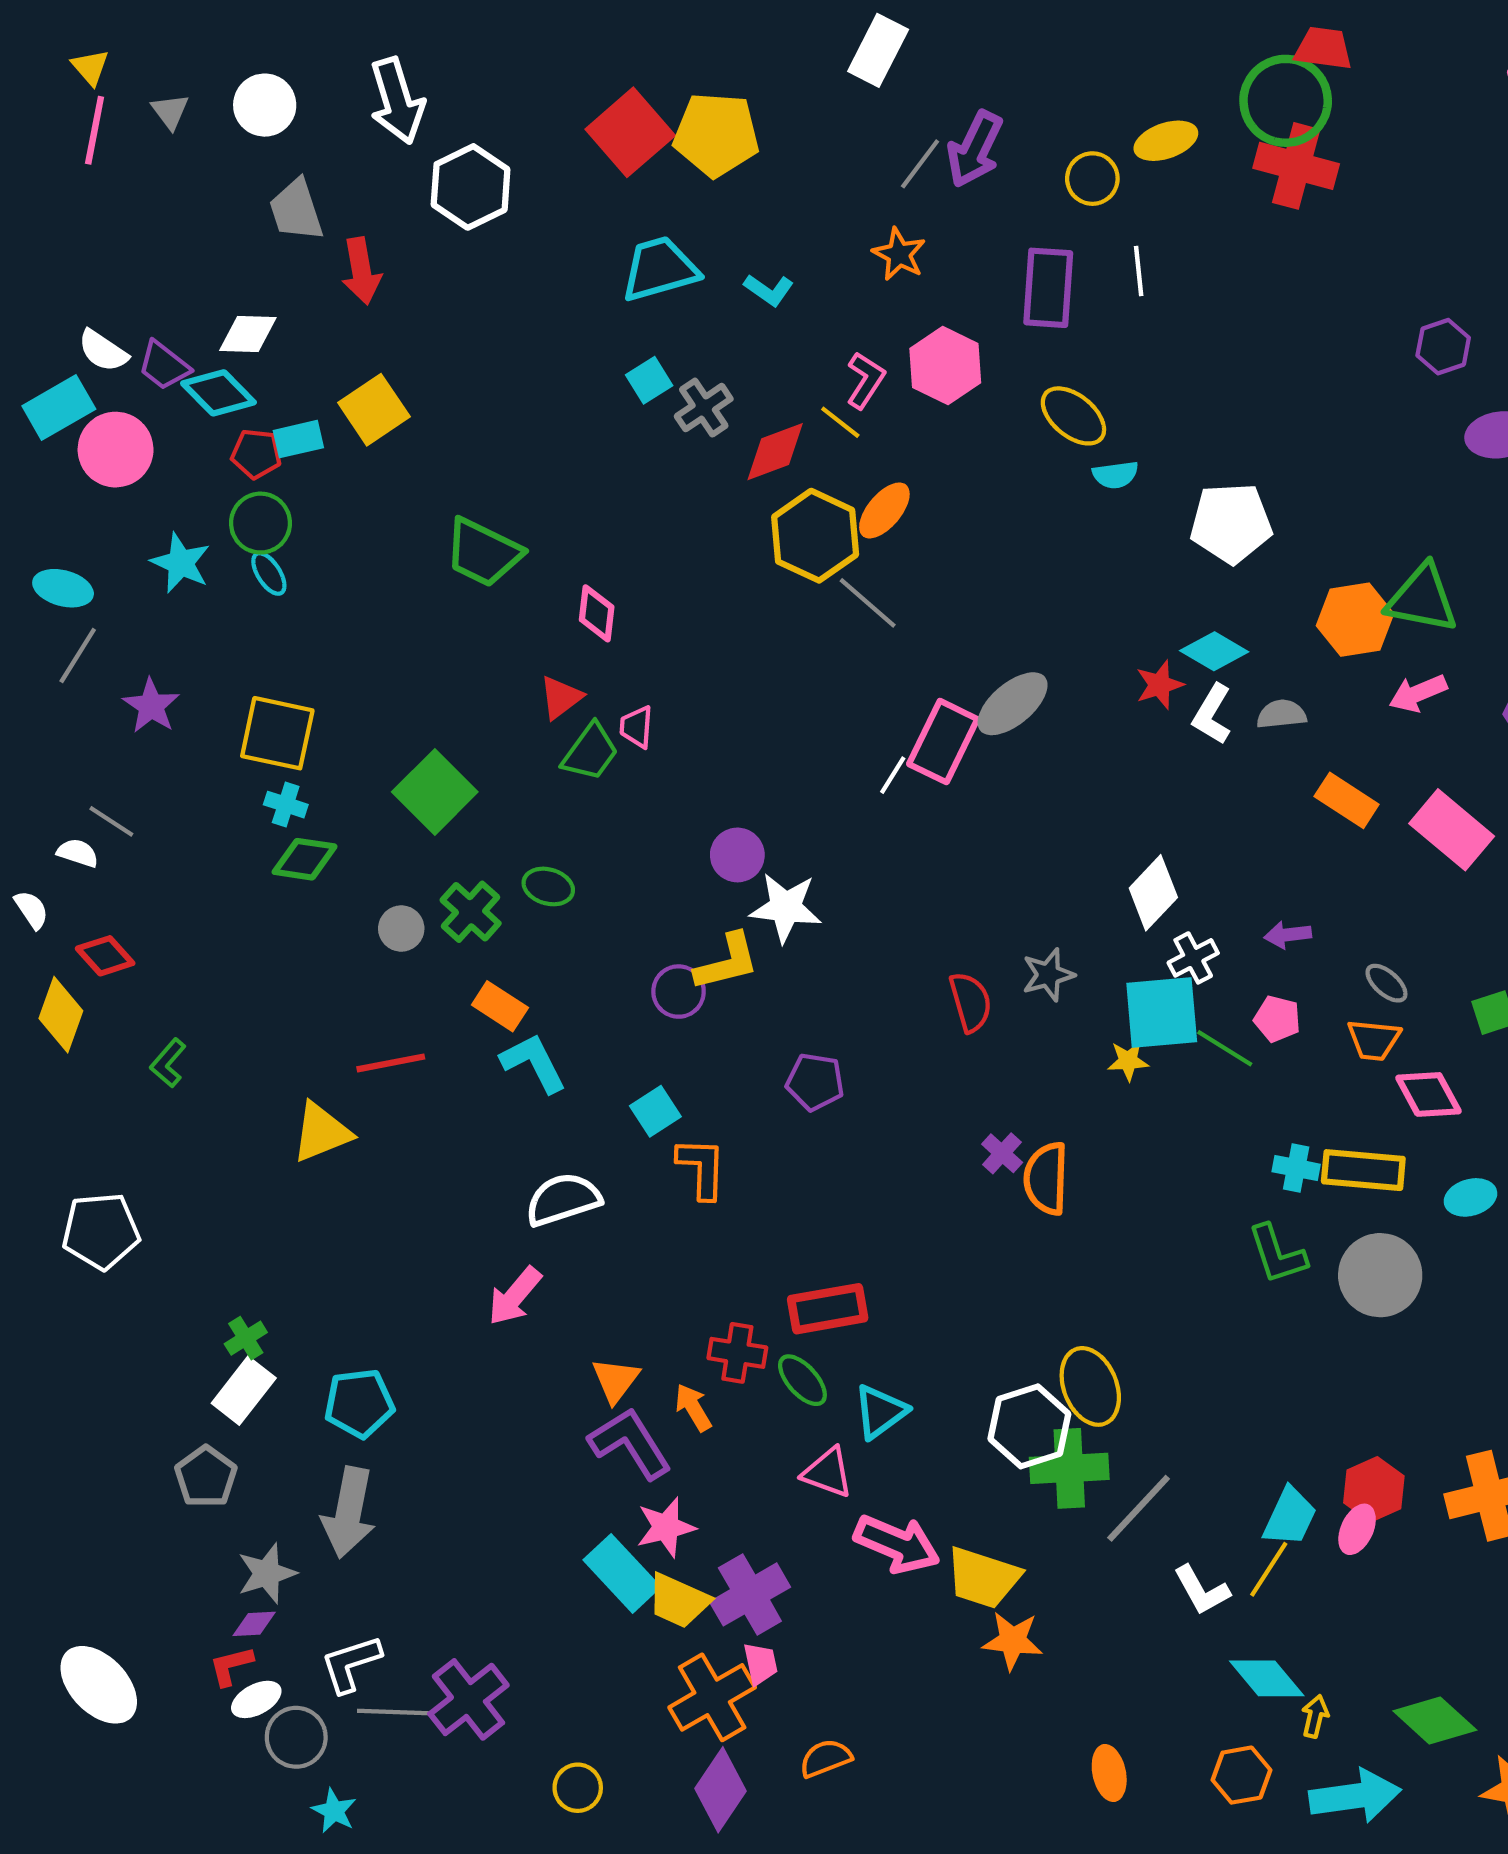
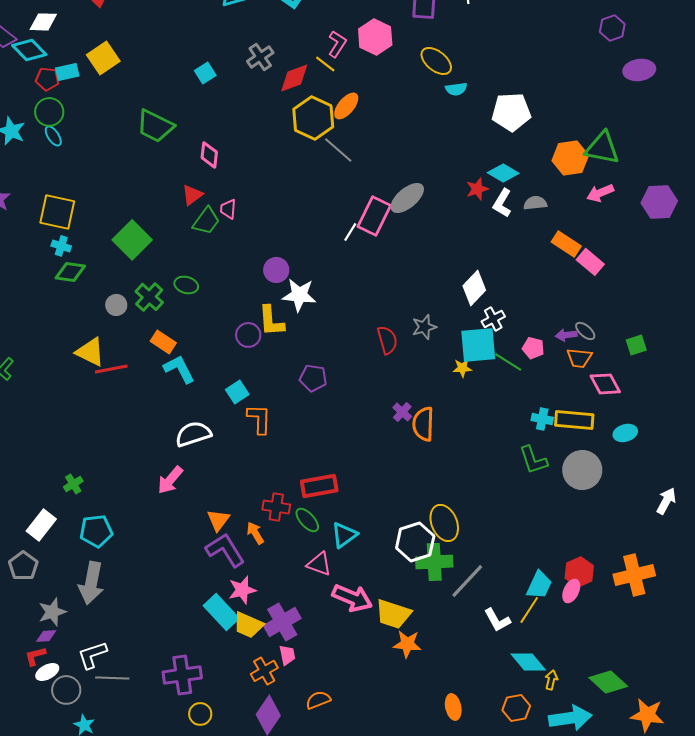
cyan square: (649, 380) -> (205, 73), moved
pink rectangle: (1452, 830) -> (590, 262), moved, size x0.7
purple arrow: (1288, 935) -> (566, 335), moved
yellow L-shape: (727, 962) -> (271, 321), turned 100
yellow triangle: (321, 1132) -> (90, 352), moved, turned 48
green cross: (246, 1338) -> (73, 484), moved
orange cross: (712, 1697) -> (264, 671), size x0.7
purple cross: (468, 1699) -> (182, 675), moved, turned 30

